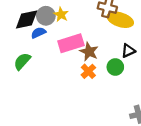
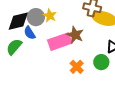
blue semicircle: (38, 33) -> (30, 33), turned -96
brown star: (89, 52) -> (75, 35), moved
green semicircle: (22, 61) -> (14, 47), moved

